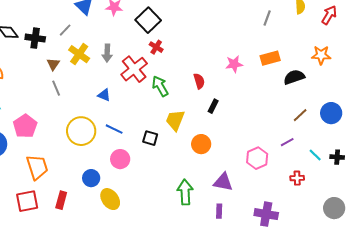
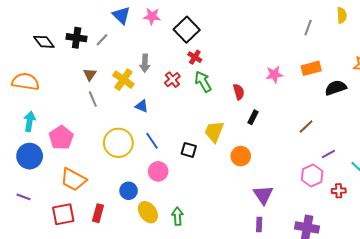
black cross: (35, 38) -> (77, 38), moved
yellow cross: (79, 54) -> (123, 80), moved
red cross: (134, 69) -> (172, 80), size x0.6
green arrow: (160, 86) -> (203, 82), moved
brown line: (300, 115) -> (306, 126), moved
blue line: (114, 129) -> (152, 141), turned 30
pink hexagon: (257, 158) -> (312, 175), moved
orange trapezoid: (37, 167) -> (73, 180), turned 136
purple triangle: (223, 182) -> (263, 195), turned 45
green arrow: (185, 192) -> (178, 216), moved, size x0.7

